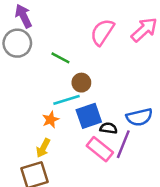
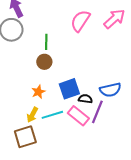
green line: (60, 58) -> (46, 42), turned 63
brown circle: (81, 83) -> (44, 62), moved
cyan line: (67, 100) -> (52, 115), moved

